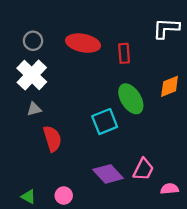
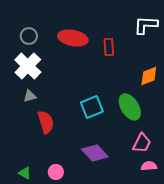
green ellipse: (131, 99) -> (130, 107), moved
pink trapezoid: (143, 169) -> (142, 143), moved

